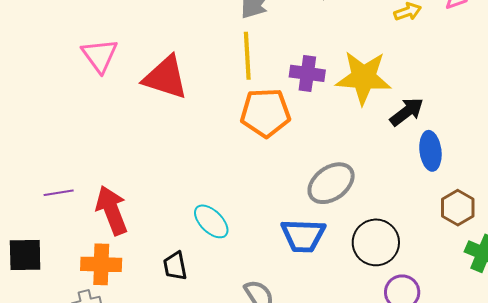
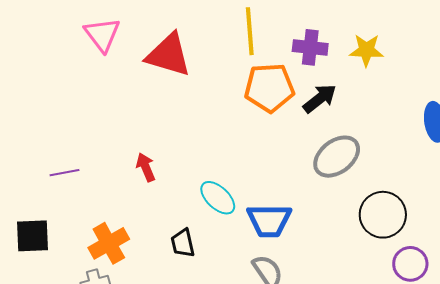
yellow star: (363, 78) -> (366, 50), size x0.6
black arrow: (407, 112) -> (320, 99), moved
red arrow: (112, 210) -> (146, 167), moved, size x0.6
blue trapezoid: (303, 236) -> (269, 221), moved
orange cross: (101, 264) -> (109, 243), turned -30

